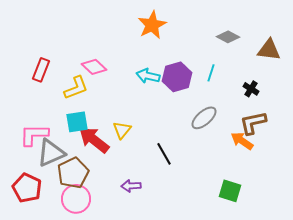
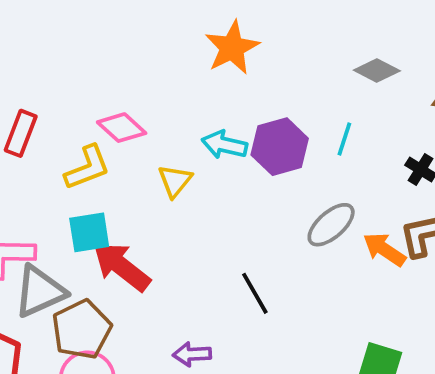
yellow triangle: (122, 130) -> (175, 181), moved
orange arrow: (242, 141) -> (384, 249), moved

